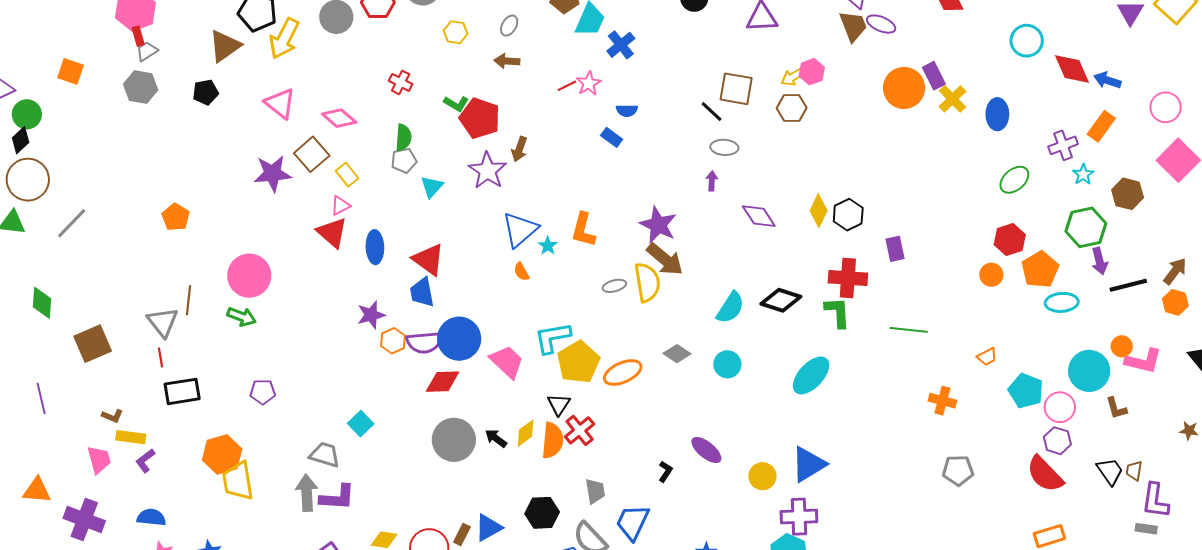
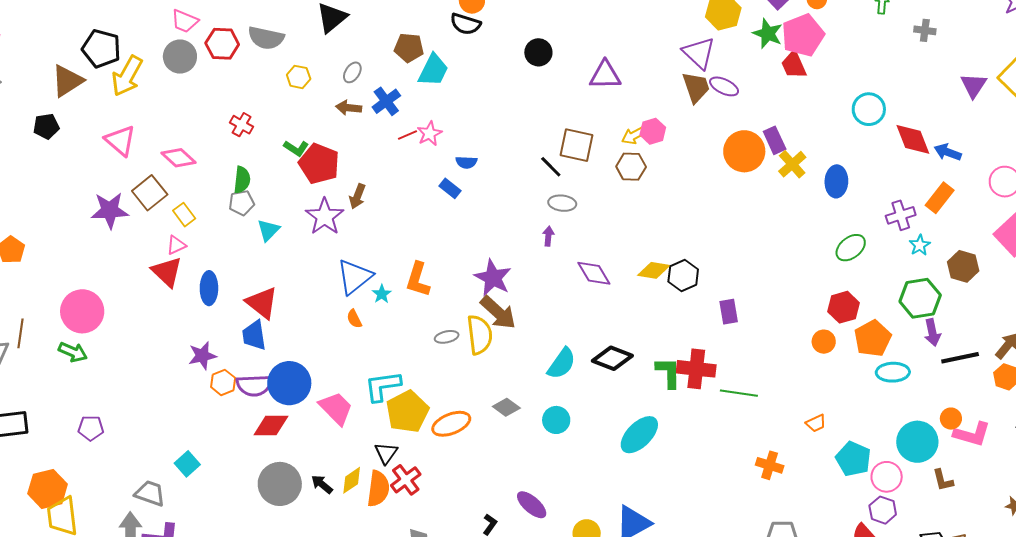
blue cross: (621, 45) -> (386, 101), moved
yellow diamond: (819, 211) -> (654, 270), turned 72
red cross: (848, 278) -> (696, 369), moved

